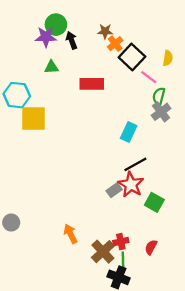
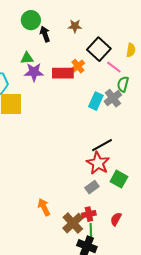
purple star: (46, 37) -> (34, 72), moved
orange cross: (115, 44) -> (78, 66), moved
gray cross: (161, 112) -> (113, 98), moved
cyan rectangle: (129, 132) -> (96, 101), moved
gray rectangle: (114, 190) -> (92, 187), moved

